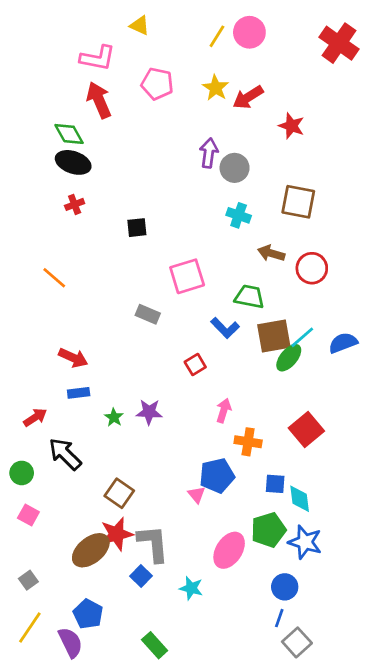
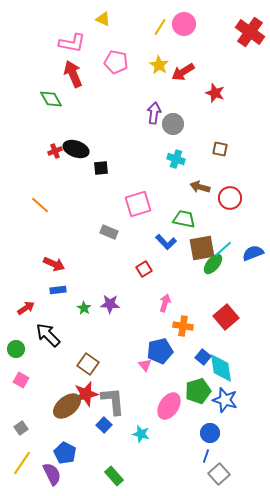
black ellipse: (73, 162) -> (76, 149), moved
brown square: (298, 202) -> (220, 149), size x0.6
blue square: (275, 484) -> (203, 357), turned 35
cyan diamond: (300, 499) -> (221, 368), size x1.4

